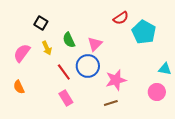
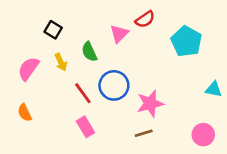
red semicircle: (121, 18) -> (145, 19), moved
pink triangle: (95, 44) -> (119, 34), moved
pink circle: (157, 92) -> (203, 135), moved

